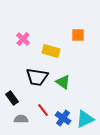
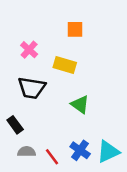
orange square: (78, 35) -> (75, 29), moved
black trapezoid: (37, 77) -> (32, 88), moved
red line: (43, 110) -> (52, 157), moved

